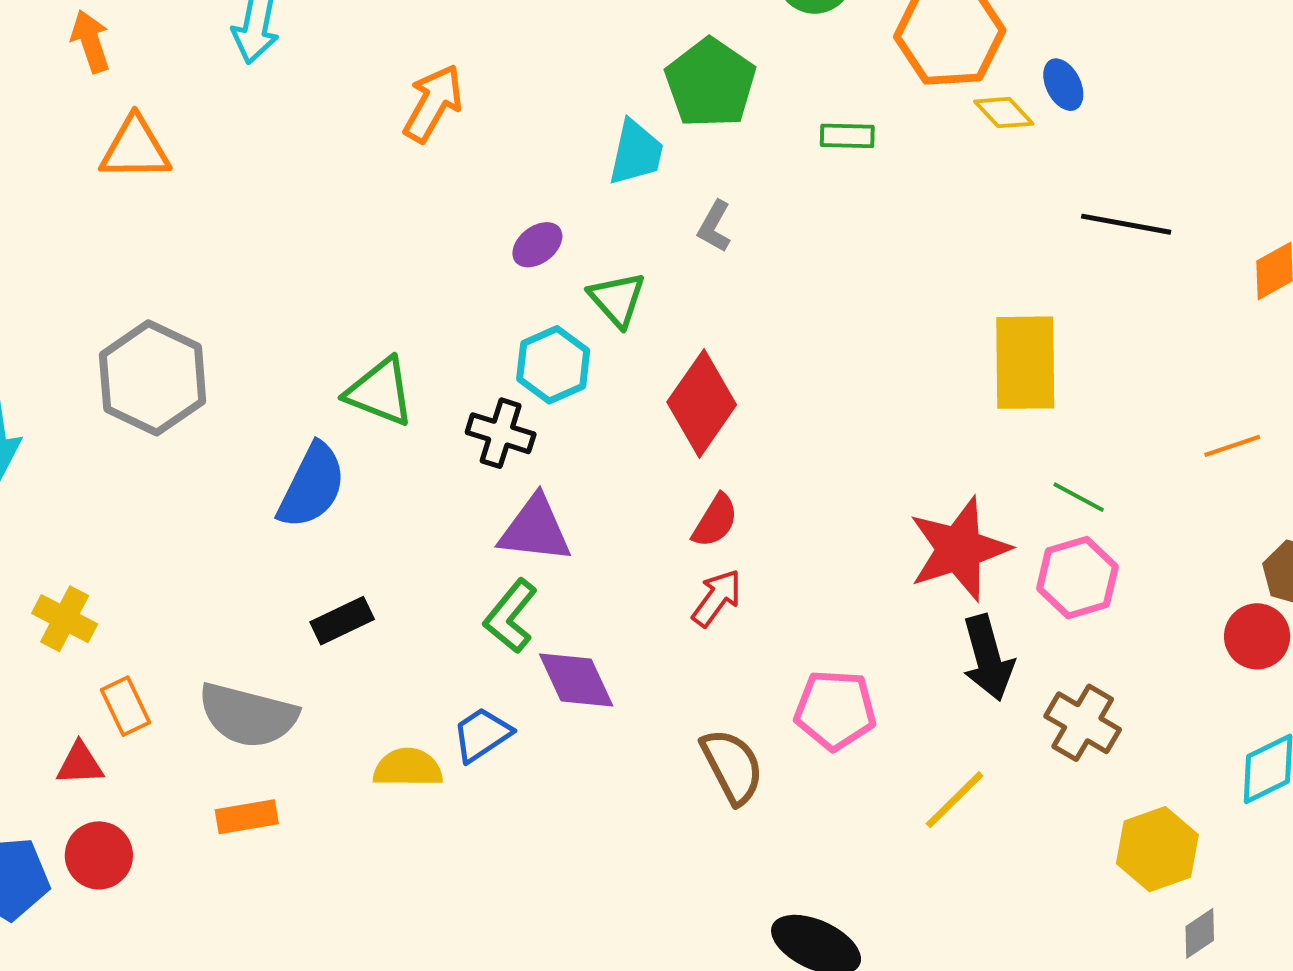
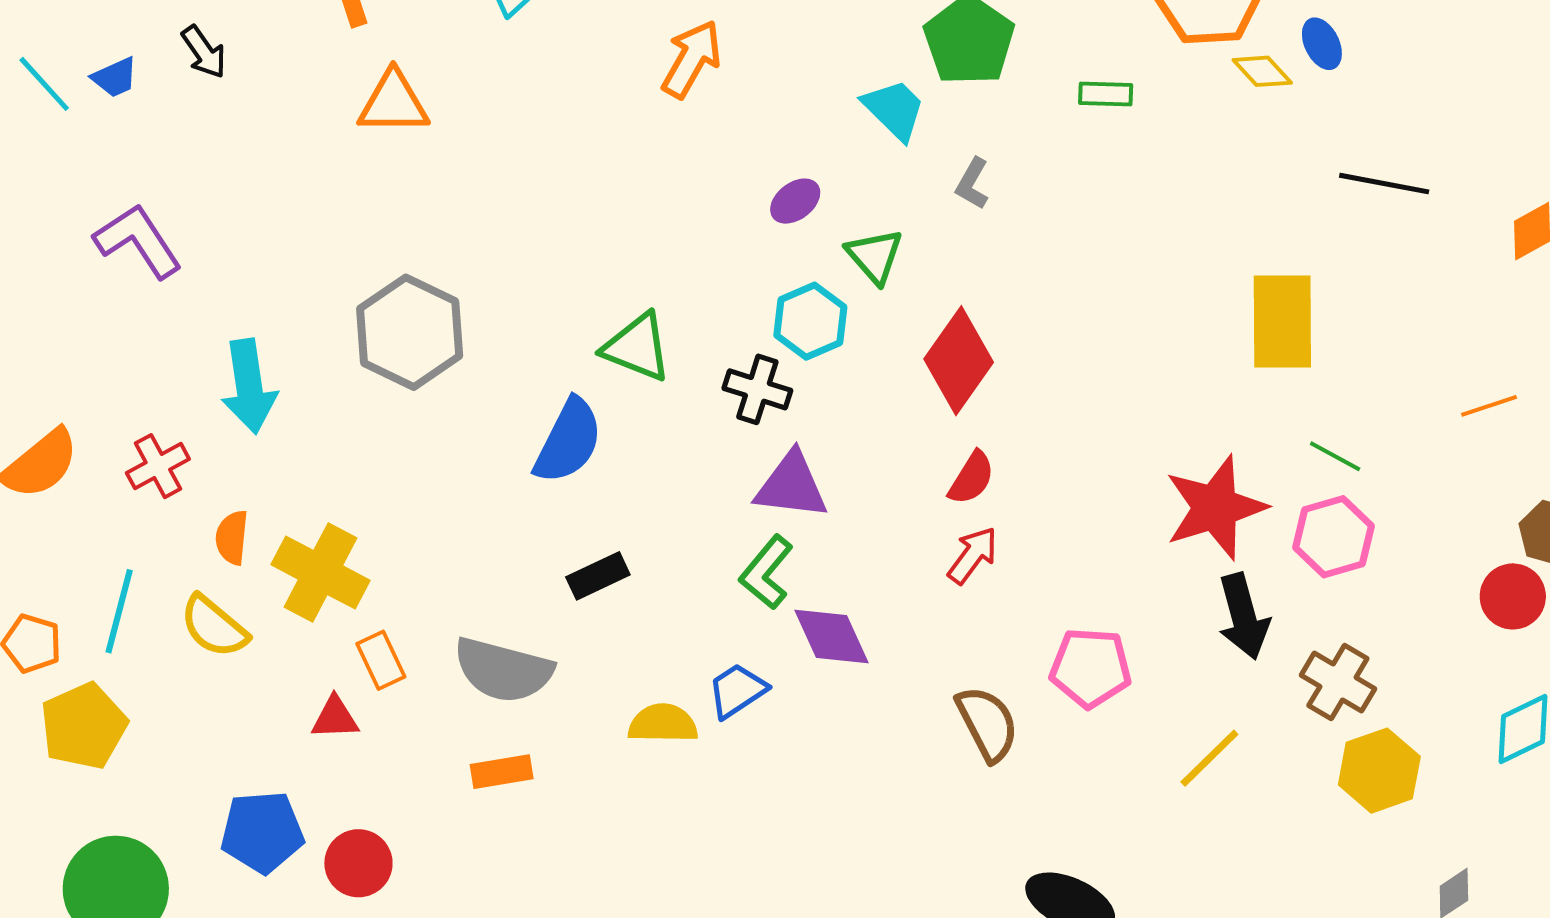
cyan trapezoid: (636, 153) -> (894, 110), turned -58
yellow cross: (65, 619) -> (320, 573), size x1.5
yellow hexagon: (1157, 849) -> (1379, 771), moved
red circle: (99, 855) -> (358, 863), moved

